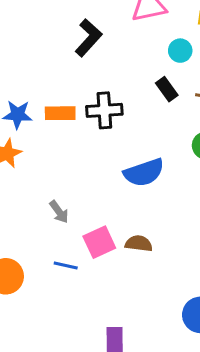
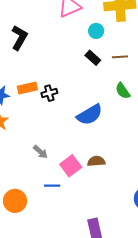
black L-shape: (88, 38) -> (19, 38), moved
black cross: (104, 110) -> (49, 93), moved, size x0.7

